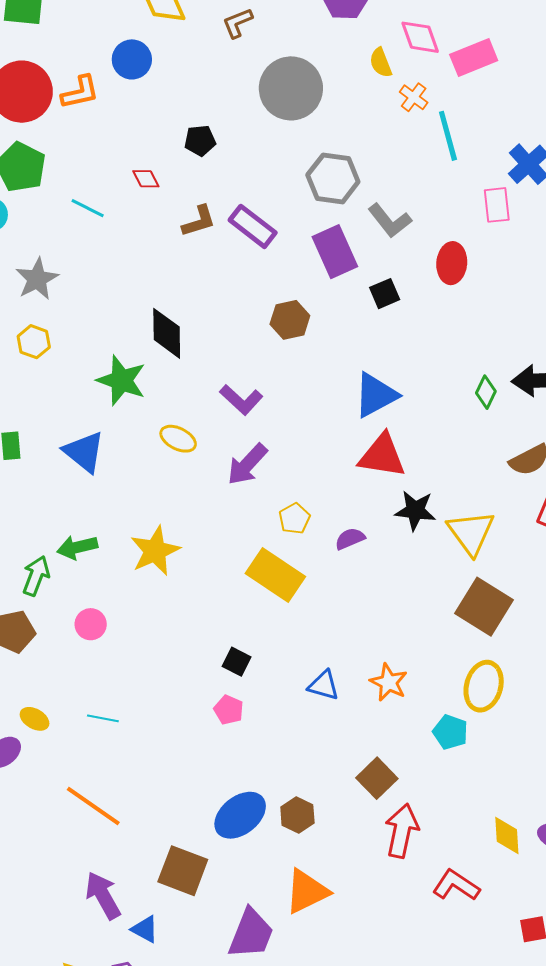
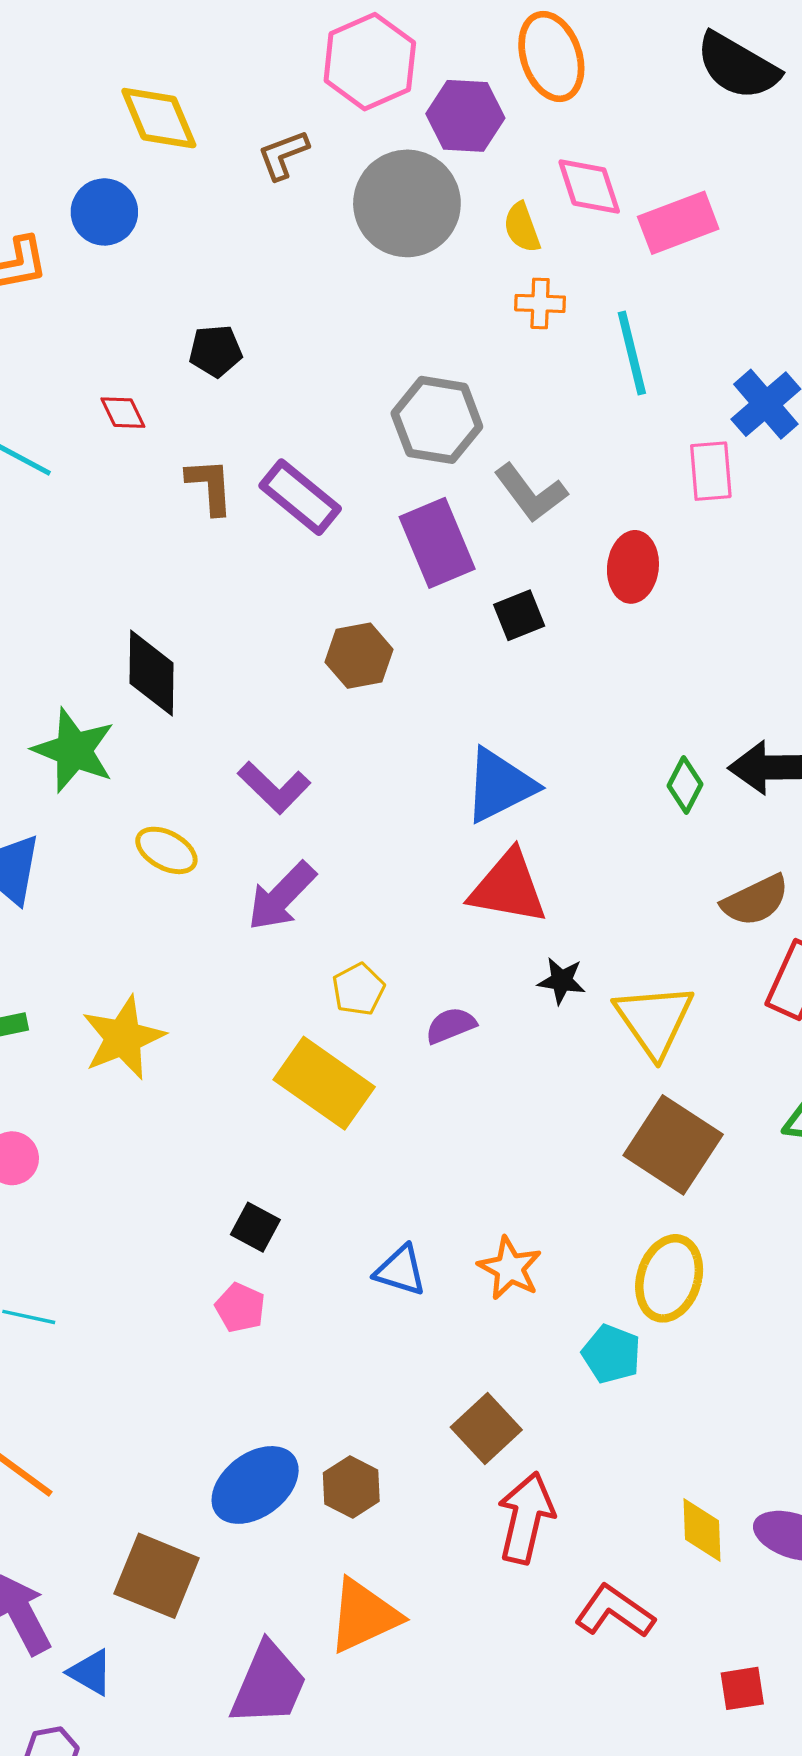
gray circle: (291, 88) -> (407, 203), moved
orange cross: (414, 97) -> (540, 303), moved, turned -36
brown L-shape: (199, 221) -> (210, 486), turned -78
black star: (415, 510) -> (562, 981), size x0.7

